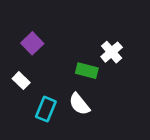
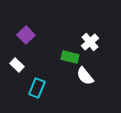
white semicircle: (79, 104) -> (85, 76), moved

